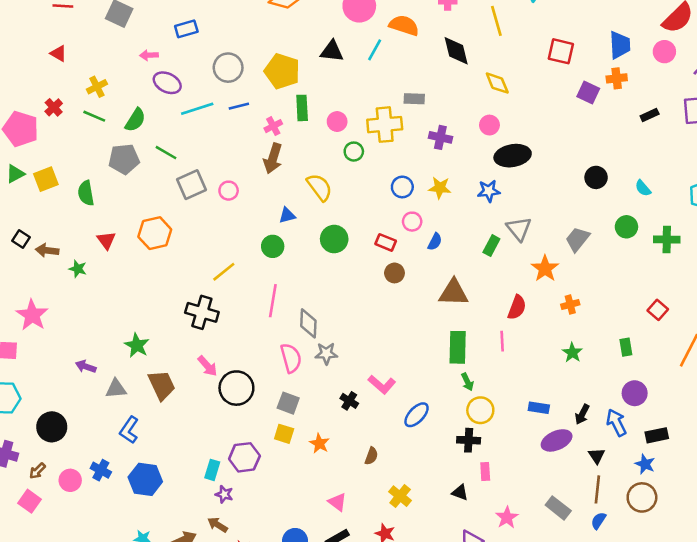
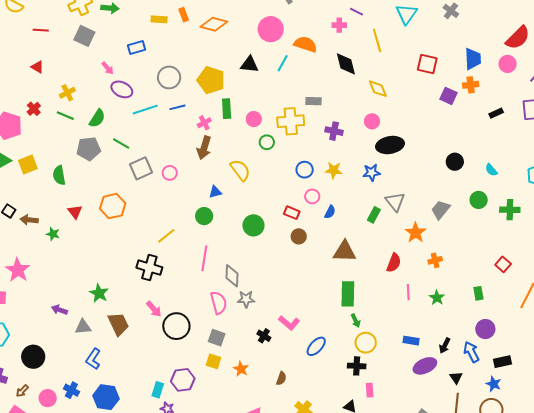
pink arrow: (149, 55) -> (108, 68), turned -128
green circle: (334, 239) -> (253, 225), moved
pink line: (502, 341) -> (408, 292), moved

